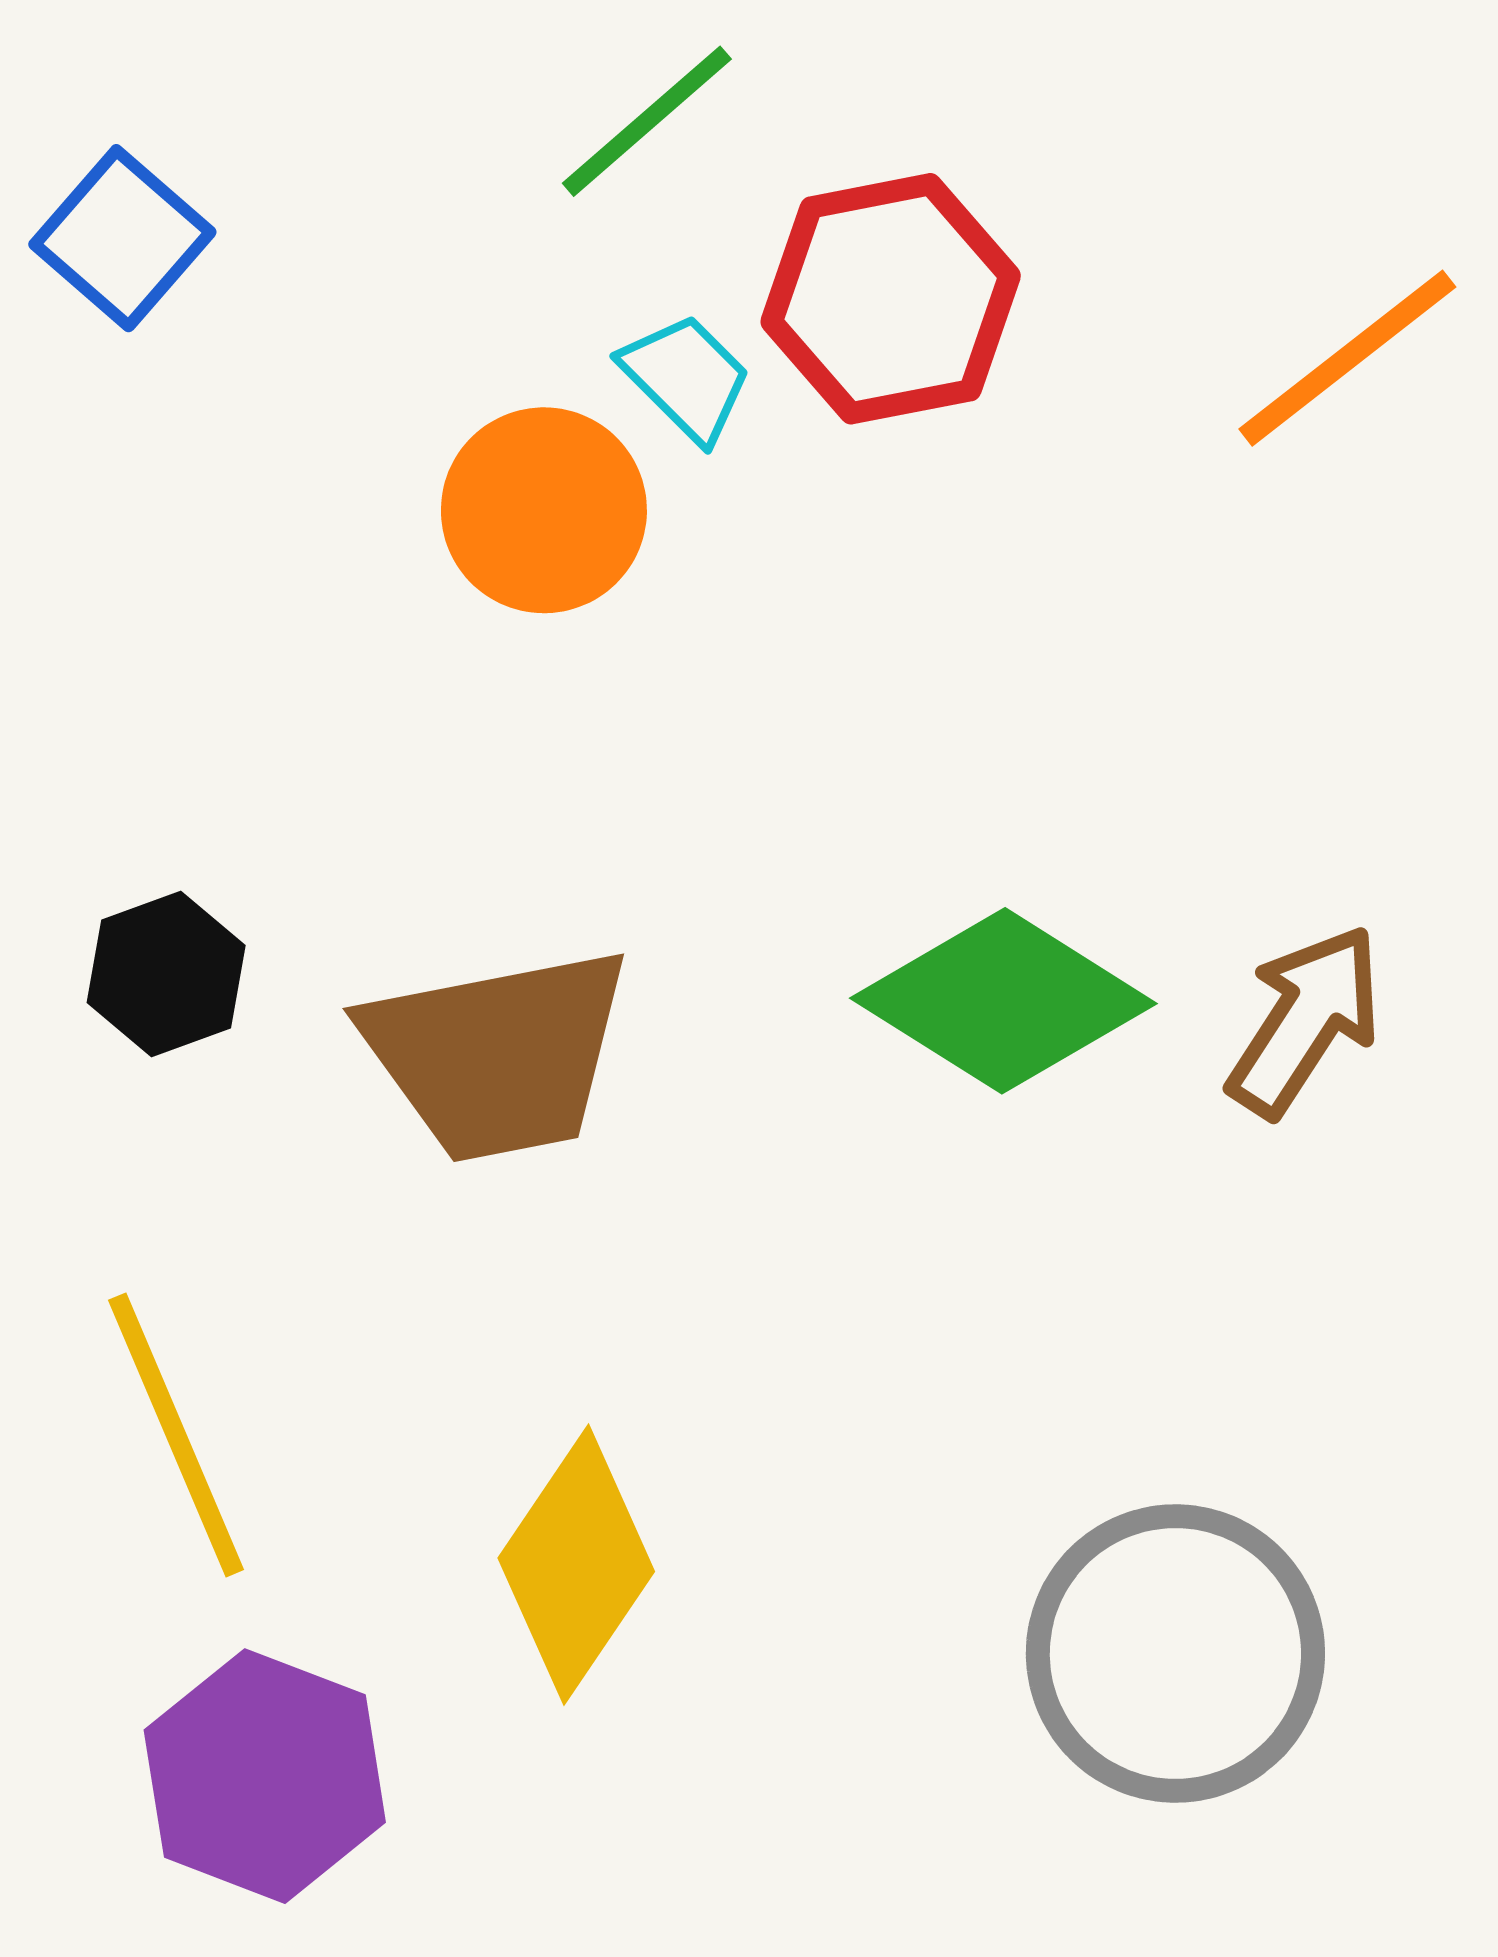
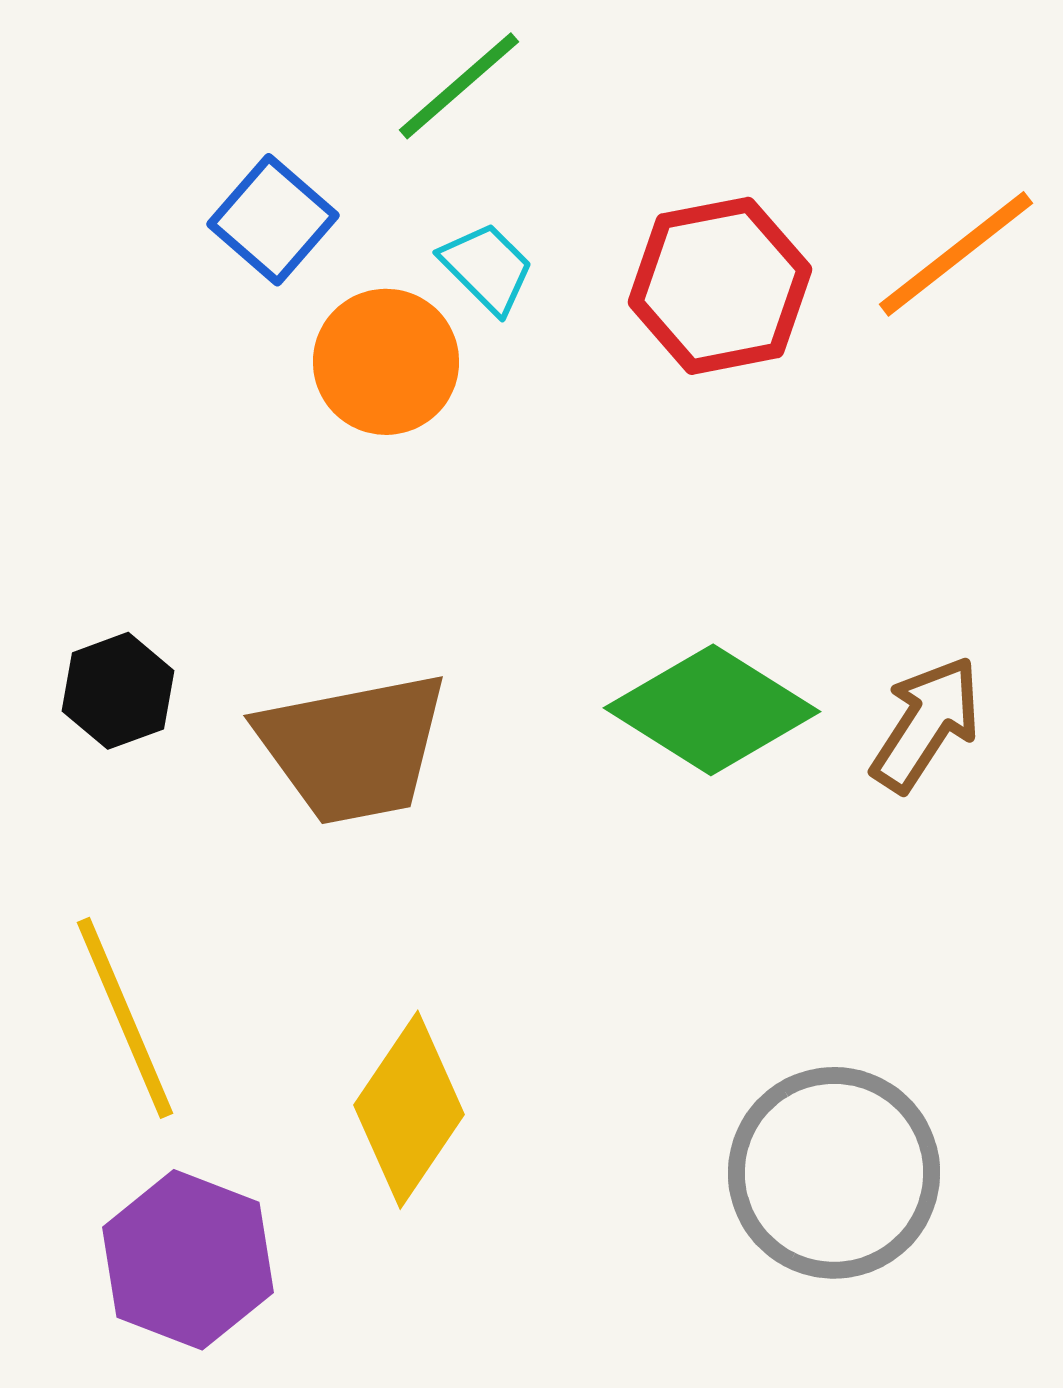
blue square: (122, 238) -> (273, 220), moved
red hexagon: (891, 299) -> (720, 286), moved

